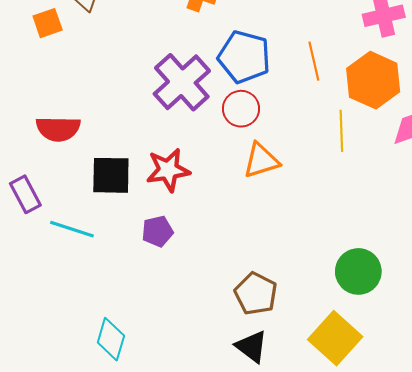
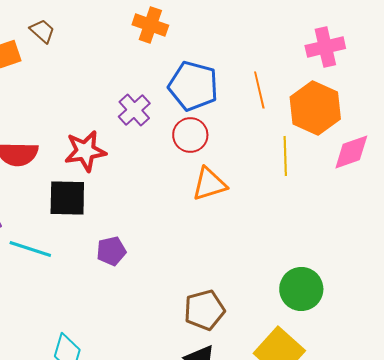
purple cross: (182, 82) -> (134, 110), size x0.6
red star: (168, 170) -> (85, 151), moved
brown pentagon: (256, 294) -> (204, 310), turned 30

